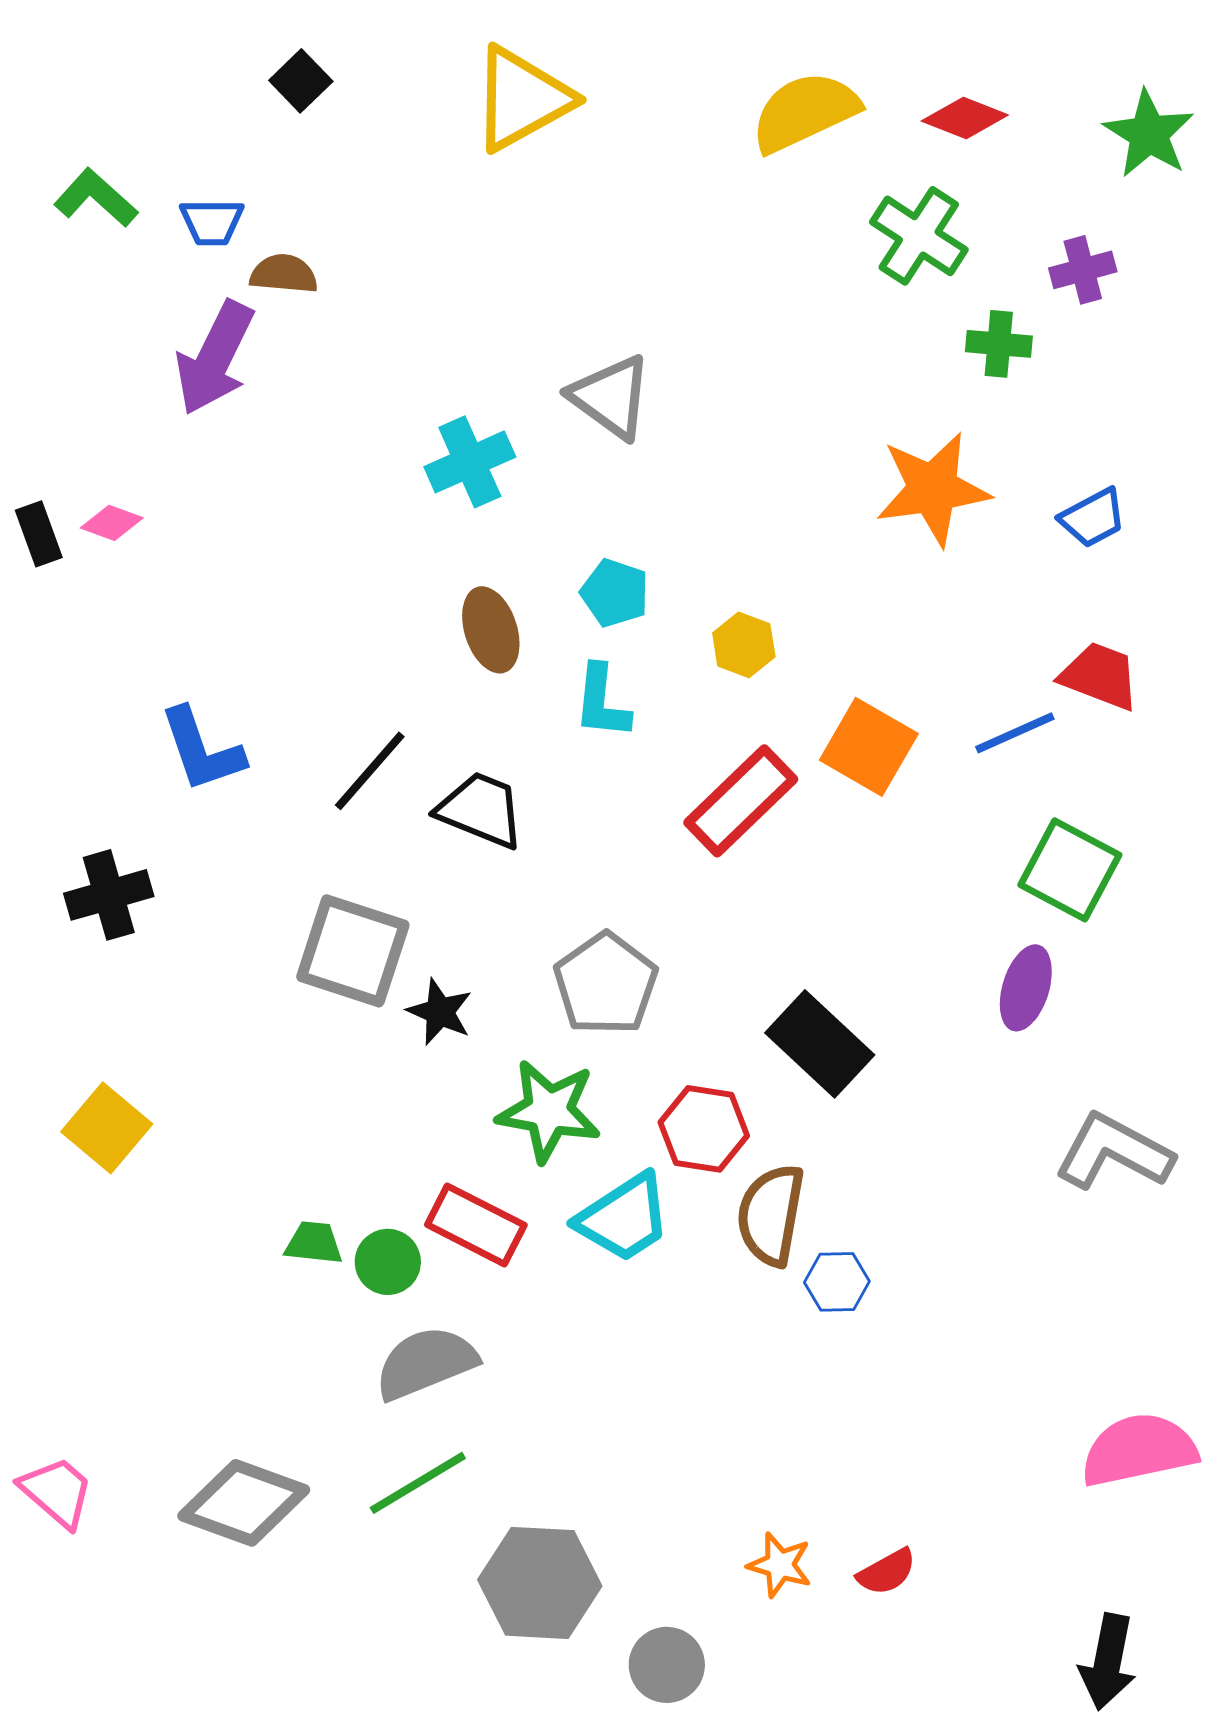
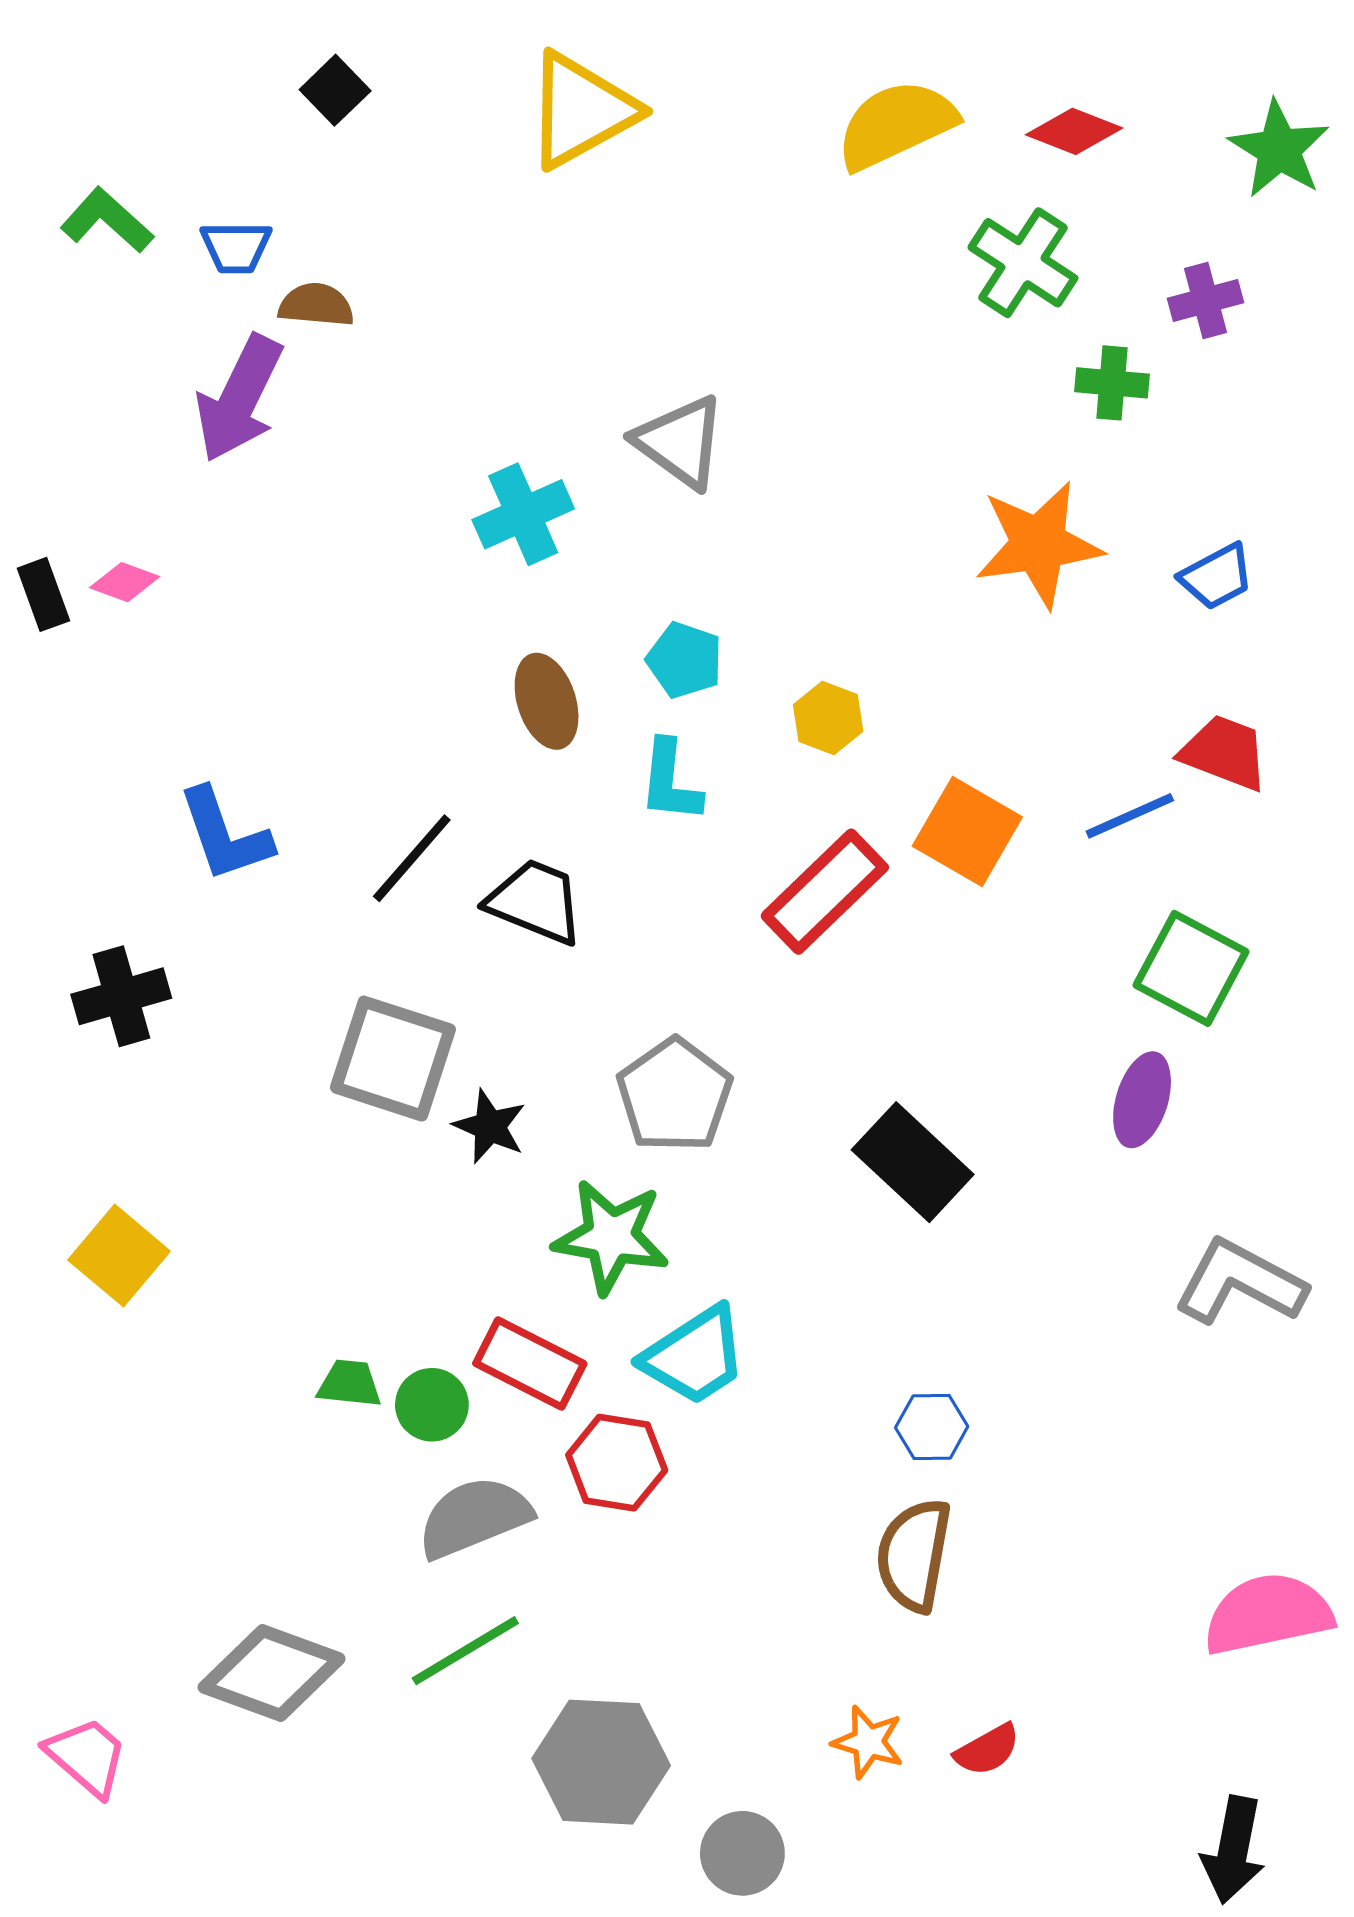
red hexagon: (704, 1129) -> (617, 1463), moved
brown semicircle: (771, 1215) -> (914, 1555), moved
pink trapezoid: (57, 1492) -> (87, 1756), moved

